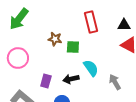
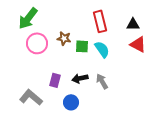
pink circle: (18, 58) -> (37, 43), moved
cyan semicircle: (91, 68) -> (102, 49), moved
gray arrow: (115, 82) -> (102, 81), moved

